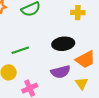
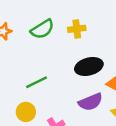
yellow cross: (78, 13) -> (77, 29), moved

